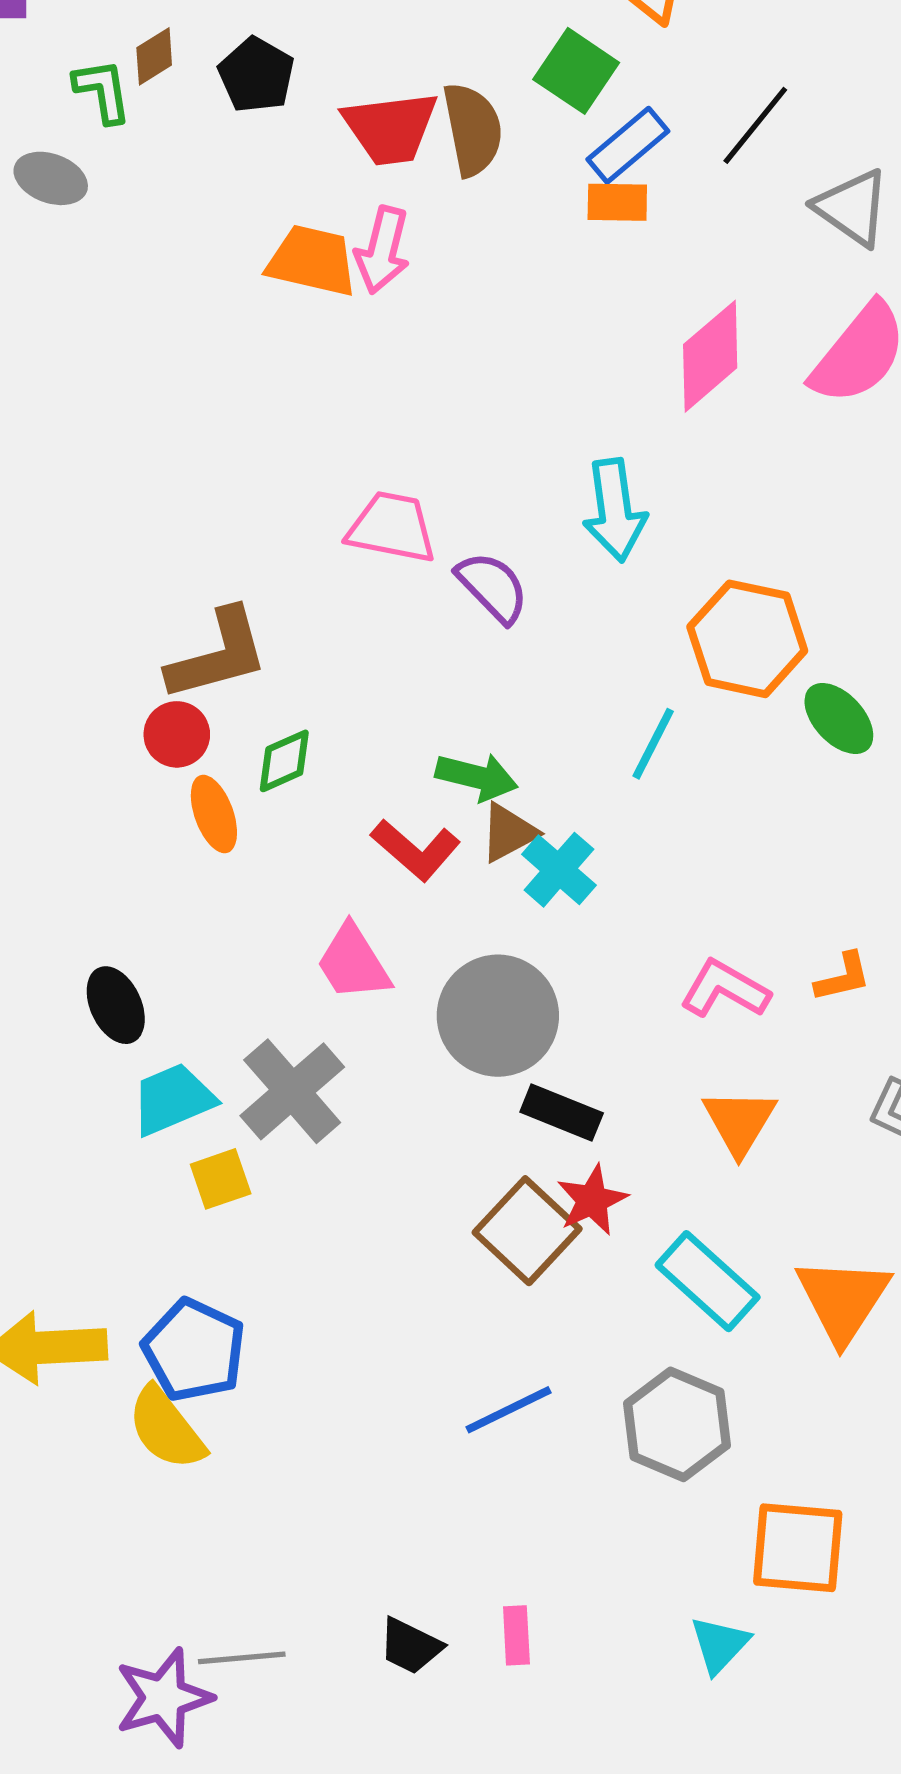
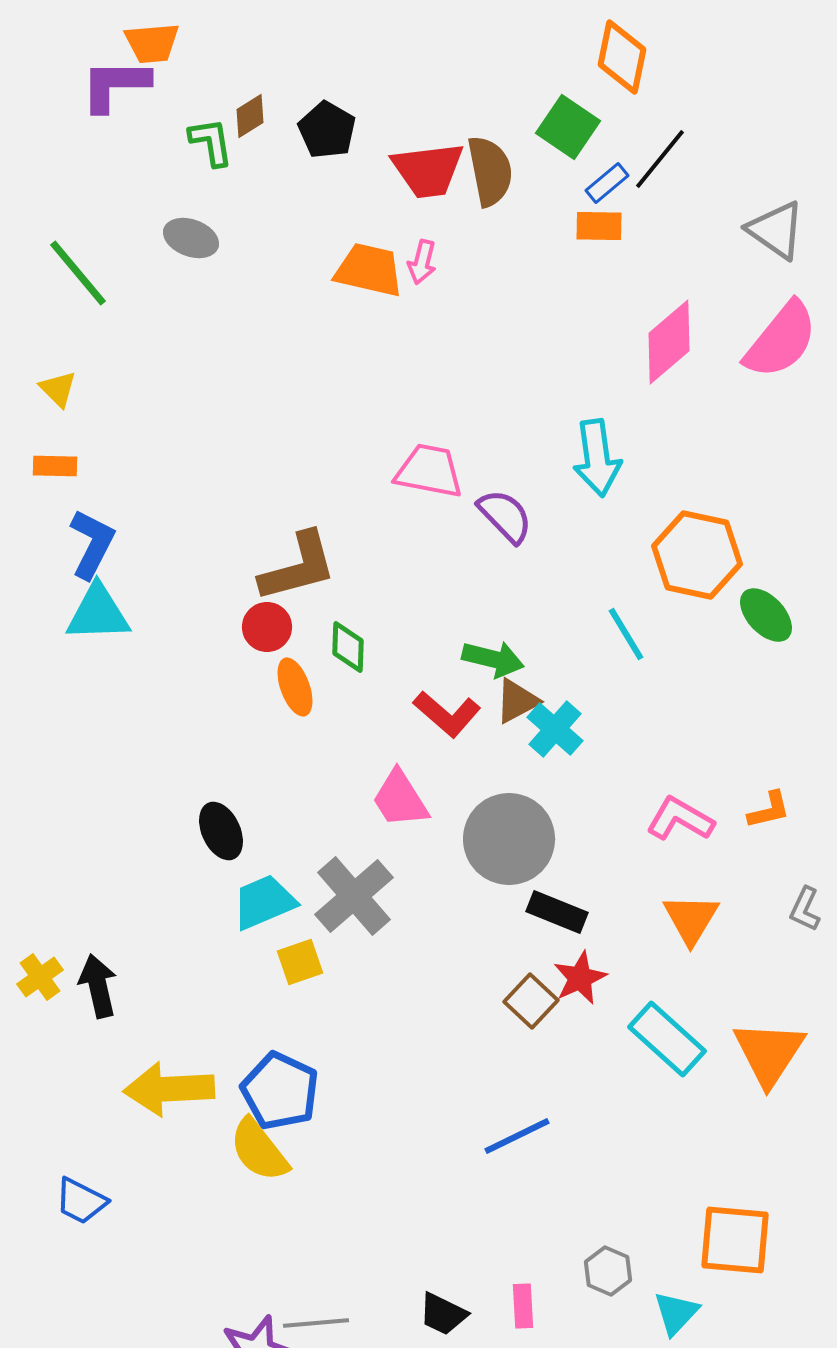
black line: (755, 125) -> (660, 159), moved
blue rectangle: (628, 145) -> (607, 183), size x0.7
gray ellipse: (51, 178) -> (191, 238), moved
pink arrow: (382, 250) -> (422, 262), size x0.7
cyan line: (653, 744) -> (626, 634), turned -58
green diamond: (284, 761) -> (348, 647), turned -64
brown square: (527, 1231) -> (531, 1001), size x0.7
gray hexagon: (677, 1424) -> (608, 1271), moved, size x0.6

